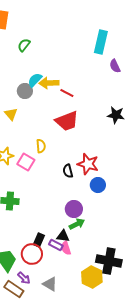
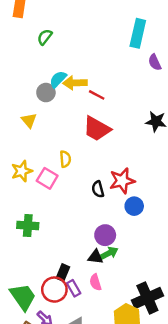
red trapezoid: (67, 121) -> (97, 129), turned 50
red star: (88, 164) -> (122, 181), turned -30
black triangle: (63, 236) -> (95, 257), moved
purple rectangle: (56, 245) -> (74, 288), moved, turned 32
black cross: (109, 261) -> (147, 298), turned -35

